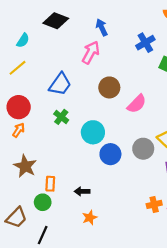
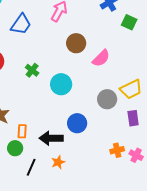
blue trapezoid: (60, 84) -> (21, 24), moved
blue circle: (110, 154) -> (77, 123), moved
black arrow: (82, 191) -> (51, 138), size x1.6
black line: (43, 235) -> (31, 167), moved

